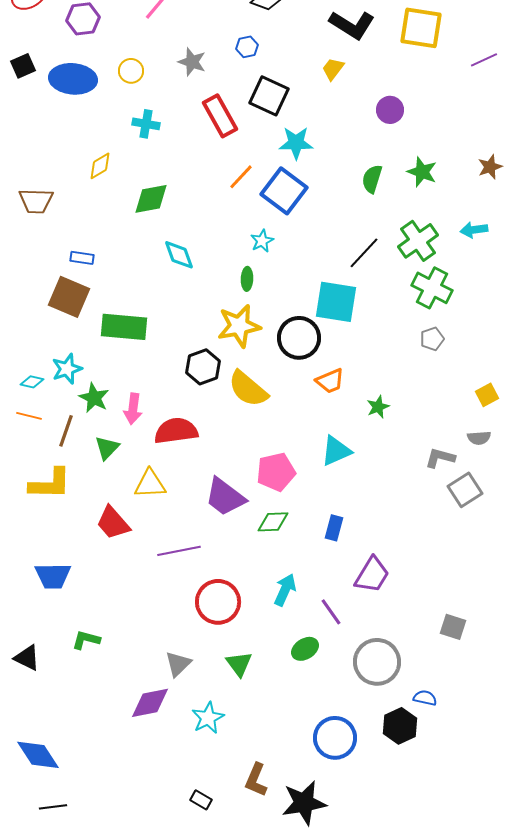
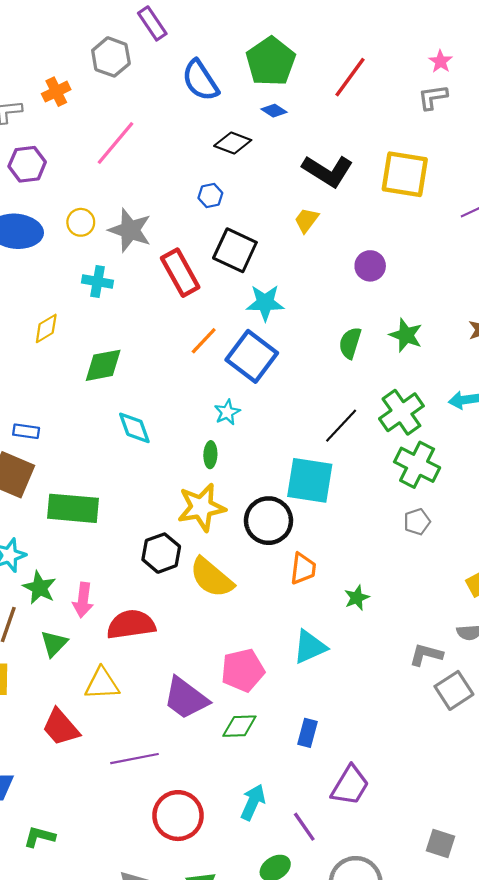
gray star: (192, 62) -> (130, 230), moved, size x1.4
orange trapezoid: (330, 381) -> (303, 569), turned -60
green L-shape: (86, 640) -> (39, 837), moved

